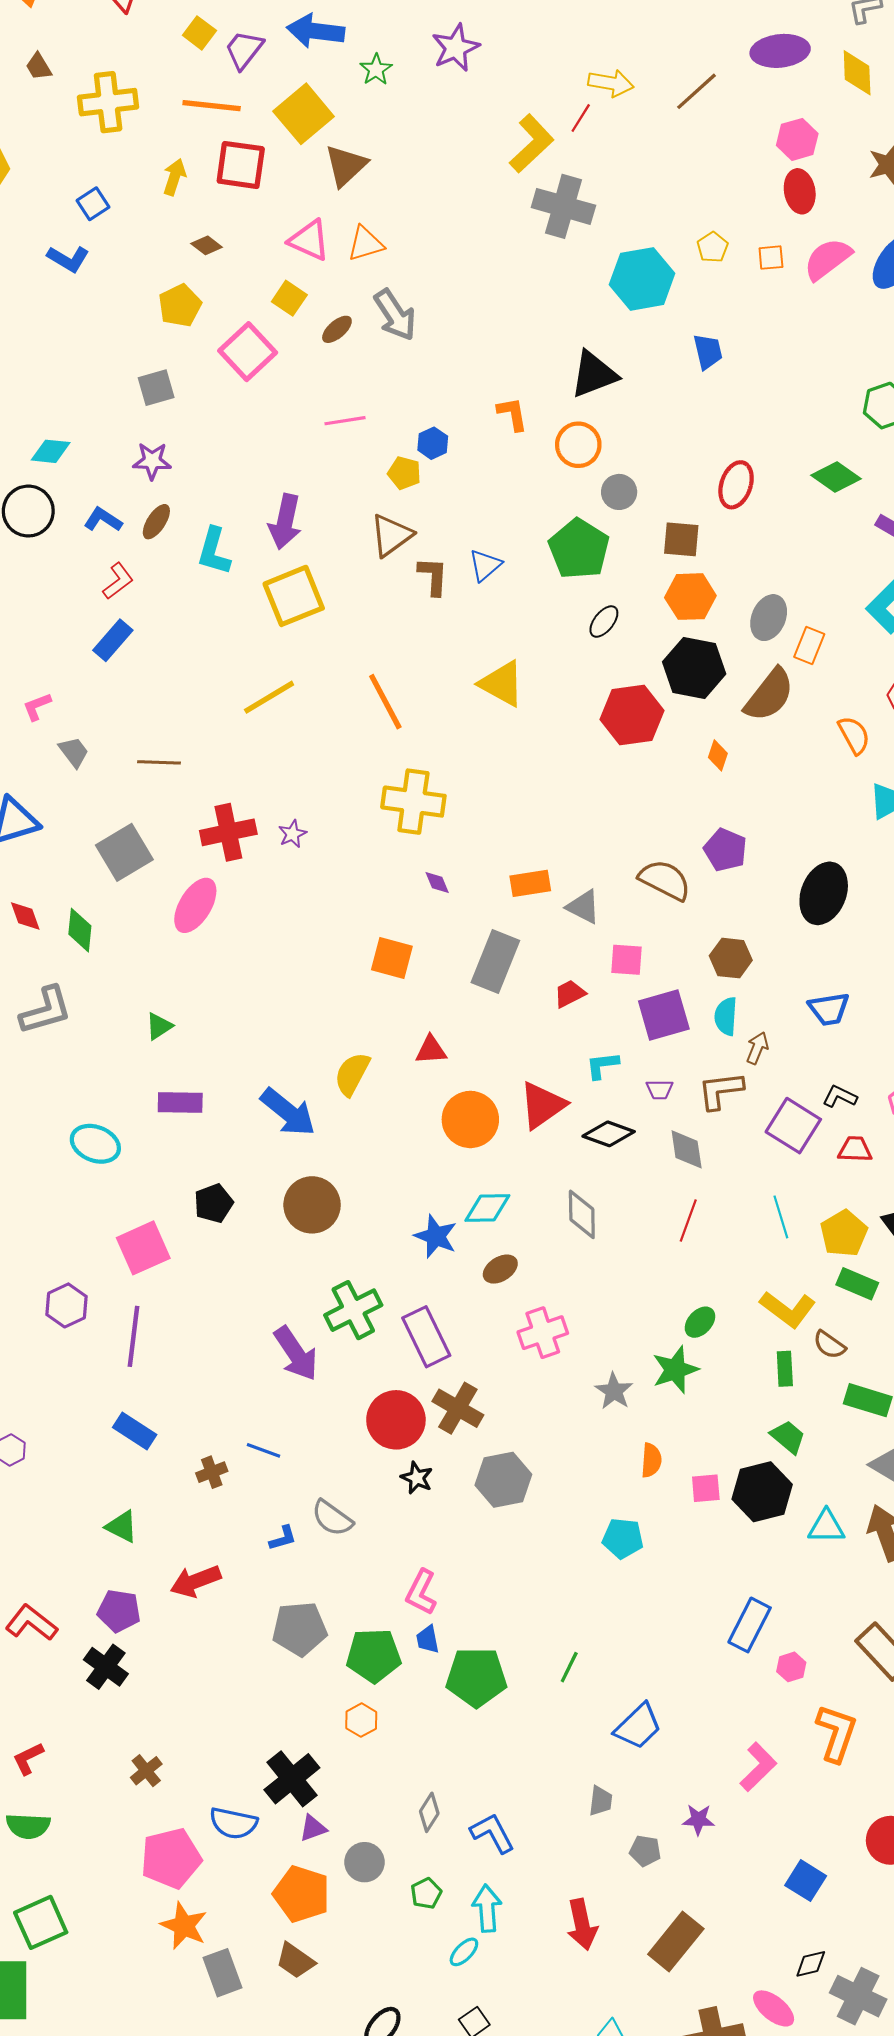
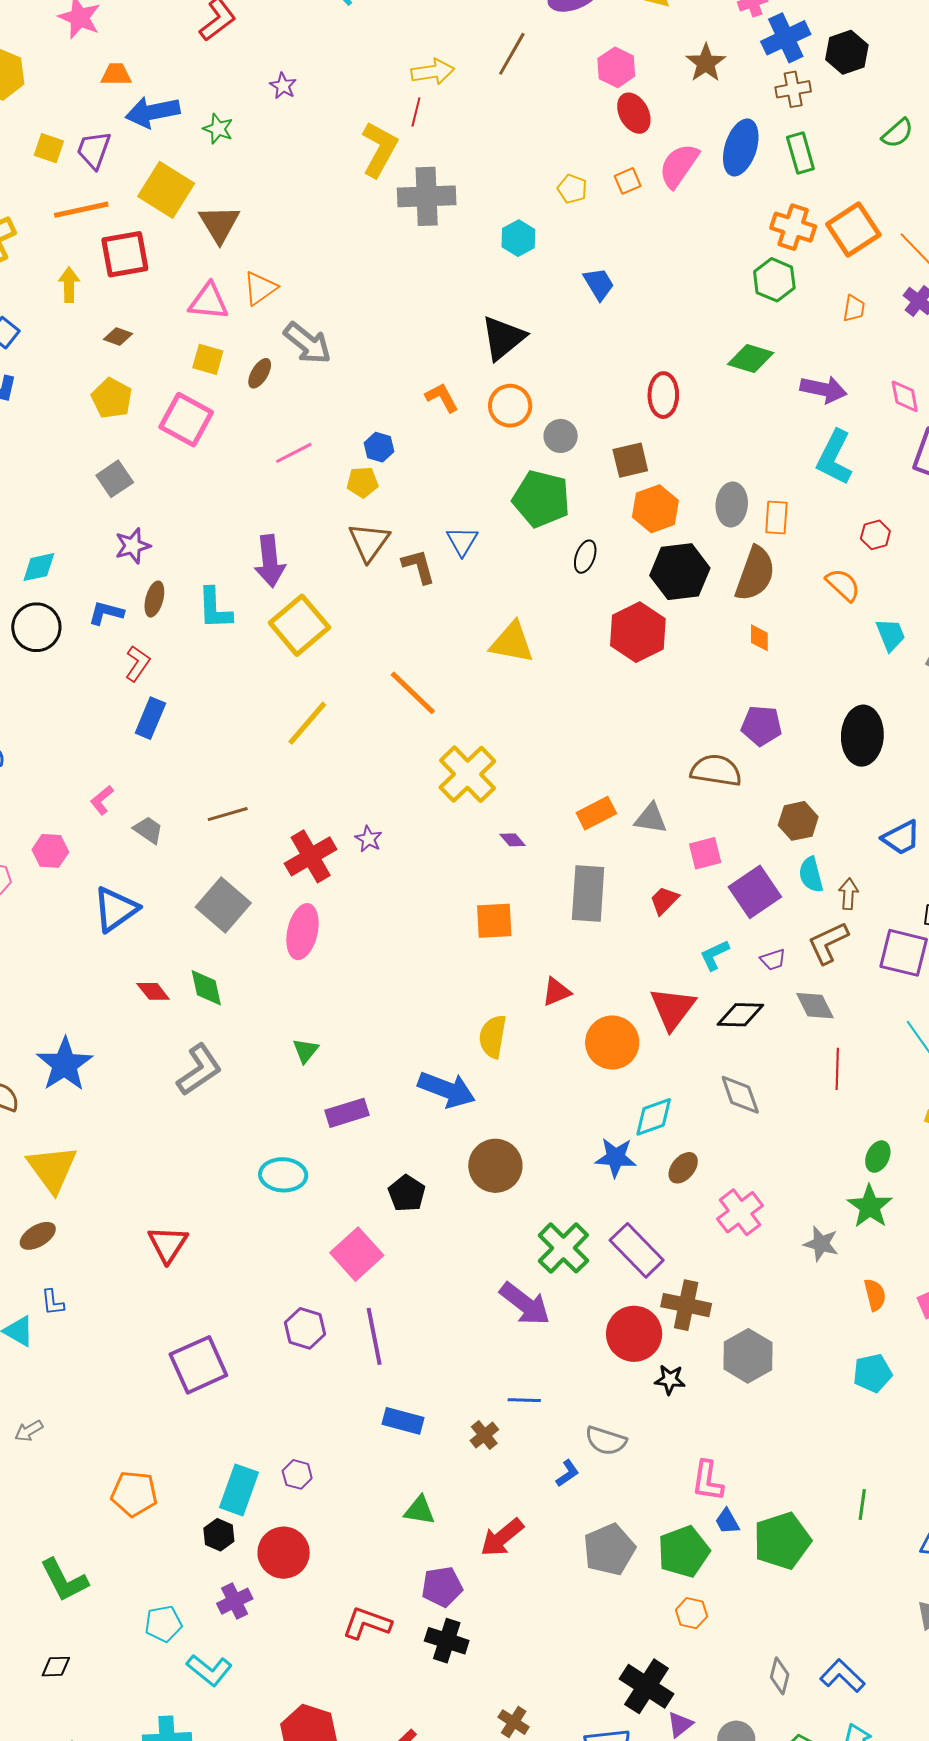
purple star: (456, 48) -> (283, 86), size x0.6
cyan hexagon: (642, 279) -> (518, 238), size x0.6
orange diamond: (718, 755) -> (759, 638), moved
yellow cross: (413, 802) -> (467, 774), turned -34

